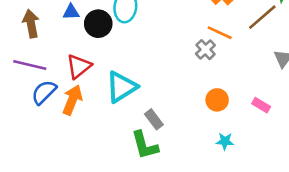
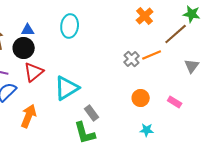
black circle: (98, 24) -> (24, 48), moved
orange line: (220, 33) -> (152, 55), moved, turned -48
orange arrow: (72, 100) -> (29, 116), moved

